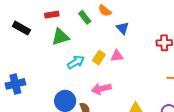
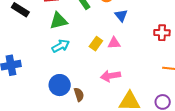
cyan arrow: (76, 62) -> (61, 46), moved
pink arrow: (101, 89) -> (110, 76), moved

